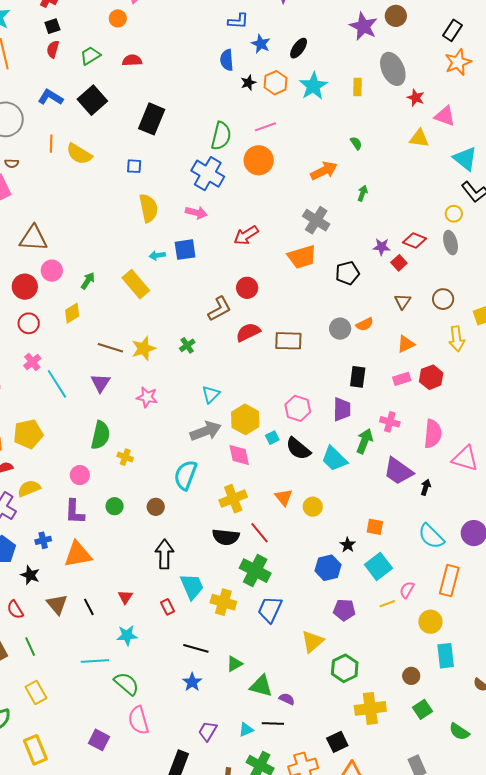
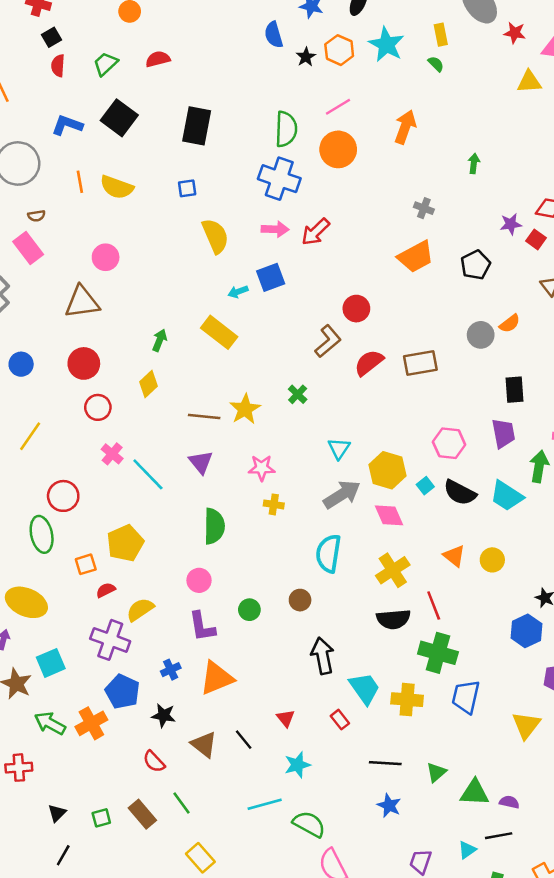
green semicircle: (356, 143) -> (436, 64), moved
orange arrow: (324, 171) -> (405, 127), moved, turned -32
gray cross: (316, 220) -> (424, 208), size x0.6
red arrow: (246, 235) -> (316, 232), moved
pink circle: (52, 271) -> (106, 257), moved
yellow cross: (125, 457) -> (274, 504), moved
red line: (259, 533) -> (434, 605), turned 30

